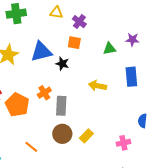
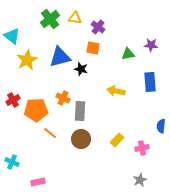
green cross: (16, 14) -> (50, 19), moved, turned -30
orange cross: (44, 93) -> (63, 98), turned -32
orange pentagon: (17, 105) -> (36, 110), turned -30
yellow rectangle: (86, 136) -> (117, 140), moved
orange line: (31, 147) -> (50, 133), moved

